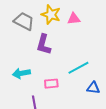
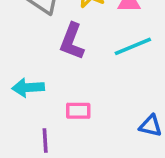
cyan line: (78, 68) -> (133, 46), moved

